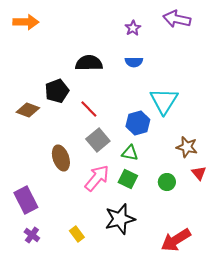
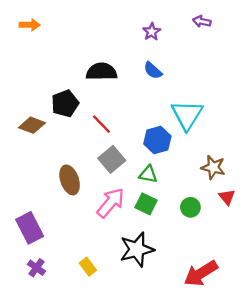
purple arrow: (177, 19) -> (202, 21), size x0.6
orange arrow: (26, 22) -> (30, 25), size x0.7
blue semicircle: (134, 62) -> (153, 70), turned 42

